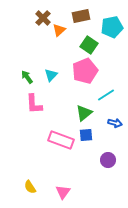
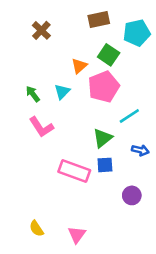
brown cross: (43, 18) -> (41, 30), moved
orange triangle: (59, 30) -> (79, 66), moved
pink L-shape: (34, 104) -> (41, 127), turned -30

